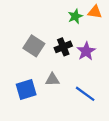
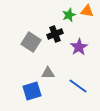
black cross: (63, 47) -> (55, 34), moved
blue square: (26, 89) -> (32, 91), moved

